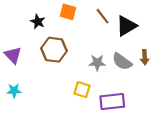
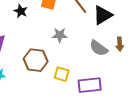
brown hexagon: (54, 50) -> (36, 60), moved
gray star: (97, 63) -> (60, 35), moved

